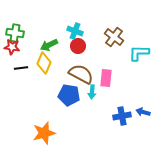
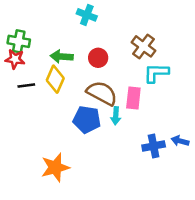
cyan cross: (75, 31) -> (87, 15), moved
green arrow: (49, 45) -> (62, 57), turned 30
cyan L-shape: (139, 53) -> (156, 73), moved

